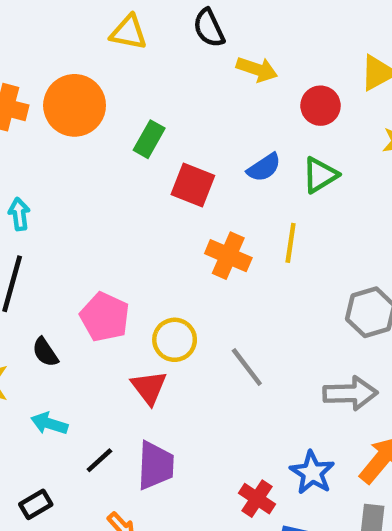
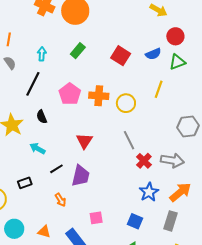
red circle: (320, 106) -> (175, 36), moved
green rectangle: (149, 139) -> (78, 51), moved
orange cross: (228, 256) -> (99, 96), moved, turned -30
pink pentagon: (105, 317) -> (70, 94), moved
yellow circle: (175, 340) -> (126, 103), moved
red cross: (257, 499) -> (144, 161), moved

